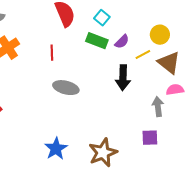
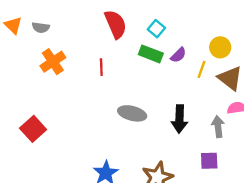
yellow line: (143, 55) -> (201, 69), turned -42
black arrow: (123, 78) -> (179, 119), moved
gray ellipse: (66, 88) -> (132, 113), moved

